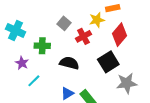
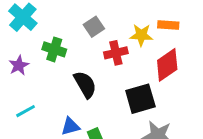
black semicircle: (69, 63) -> (85, 84), turned 30
cyan line: (34, 81) -> (26, 111), moved

